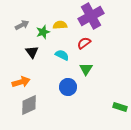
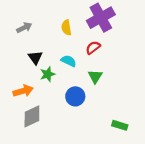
yellow semicircle: (60, 25) -> (66, 28), turned -96
green star: (43, 32) -> (48, 74), moved
green rectangle: (120, 107) -> (120, 125), moved

